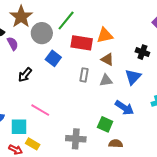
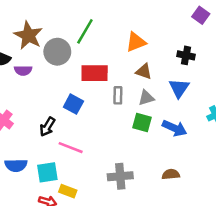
red rectangle: (82, 43) -> (95, 73), moved
purple semicircle: (13, 44) -> (23, 70), turned 128
blue square: (53, 58) -> (73, 104), moved
black arrow: (25, 75) -> (47, 127), moved
green square: (105, 124) -> (142, 122), moved

